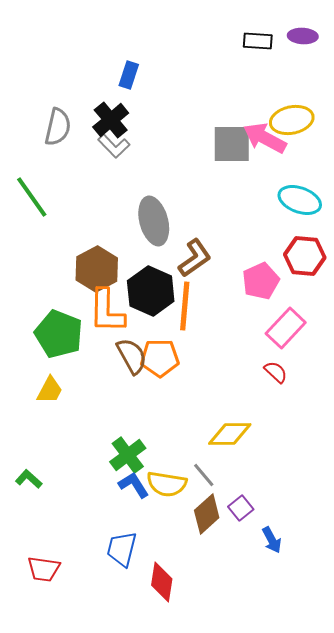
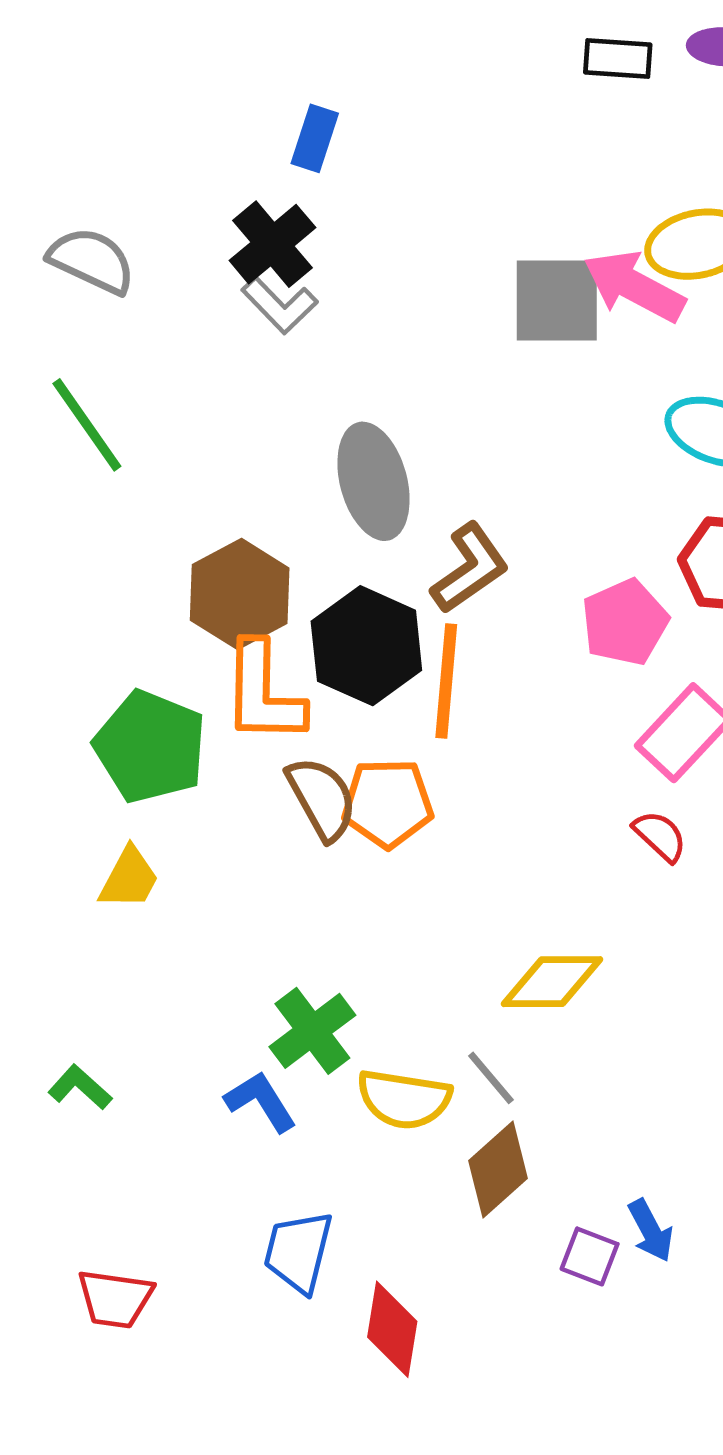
gray semicircle: (58, 127) -> (92, 261), moved, turned -78
blue L-shape: (134, 485) -> (261, 1101), moved
purple square: (241, 508) -> (590, 1256), moved, turned -30

